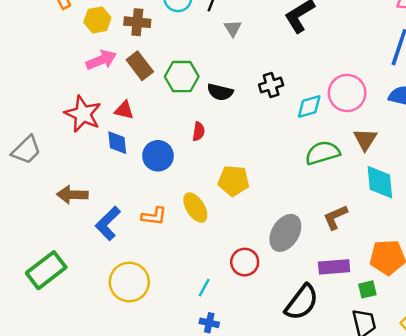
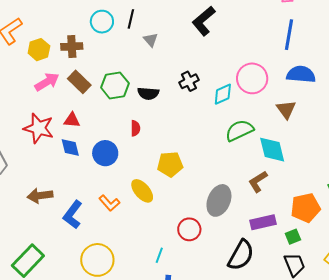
brown triangle: (365, 139) -> (286, 109), moved
cyan diamond: (380, 182) -> (272, 150), moved
orange L-shape: (154, 216) -> (109, 203), turned 50

